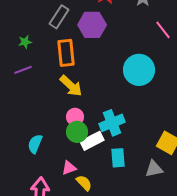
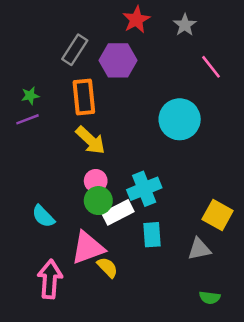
green star: (25, 42) -> (30, 96), moved
cyan semicircle: (35, 144) -> (43, 216), turned -66
pink triangle: (69, 168) -> (88, 248), size x1.8

